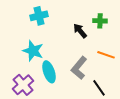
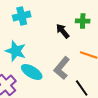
cyan ellipse: (49, 72) -> (32, 72), turned -40

